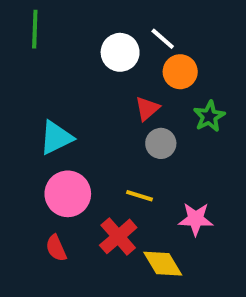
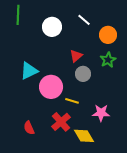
white circle: (120, 52) -> (52, 27), moved
orange circle: (180, 72) -> (108, 35), moved
pink circle: (68, 194) -> (51, 87), moved

